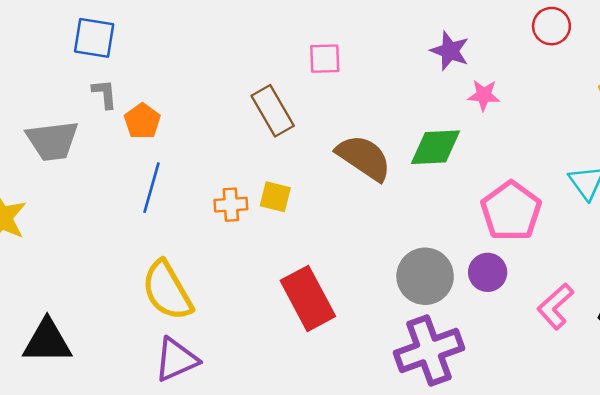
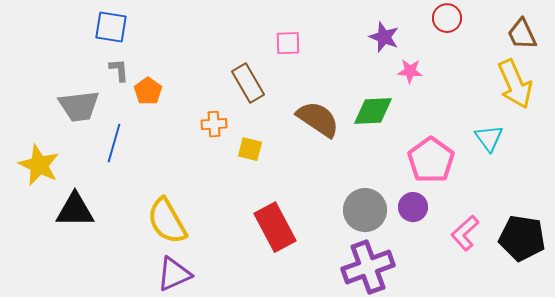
red circle: (551, 26) -> (447, 18), moved
blue line: (151, 188) -> (114, 143), moved
orange cross: (231, 205) -> (214, 124), moved
black triangle: (47, 341) -> (75, 210), moved

